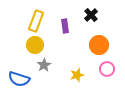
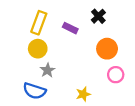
purple rectangle: (65, 26) -> (70, 28), turned -56
yellow star: (77, 75) -> (83, 94), moved
blue semicircle: (19, 79) -> (34, 91), moved

